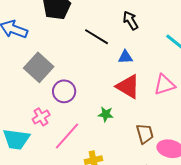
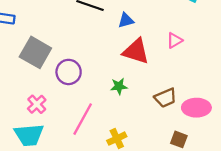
pink triangle: (164, 85) -> (175, 40), size x0.7
pink cross: (41, 117) -> (37, 104), moved
brown trapezoid: (145, 134) -> (165, 98), turned 95

